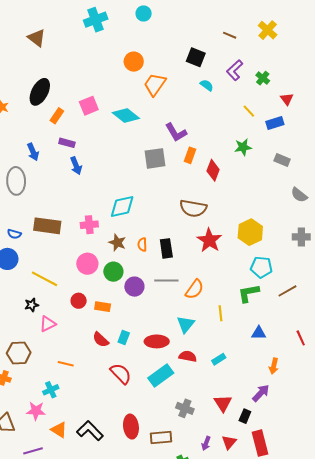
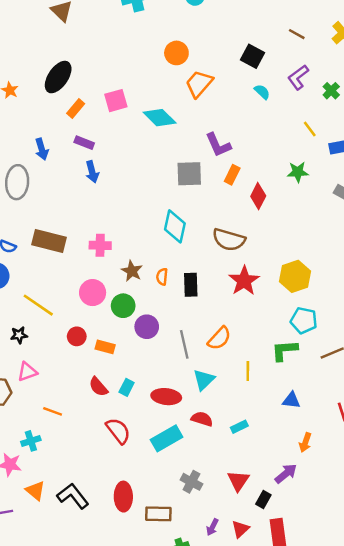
cyan diamond: (122, 207) -> (175, 226), moved, turned -72
gray line: (166, 280) -> (184, 344), moved, turned 70
pink triangle: (48, 324) -> (27, 372), moved

